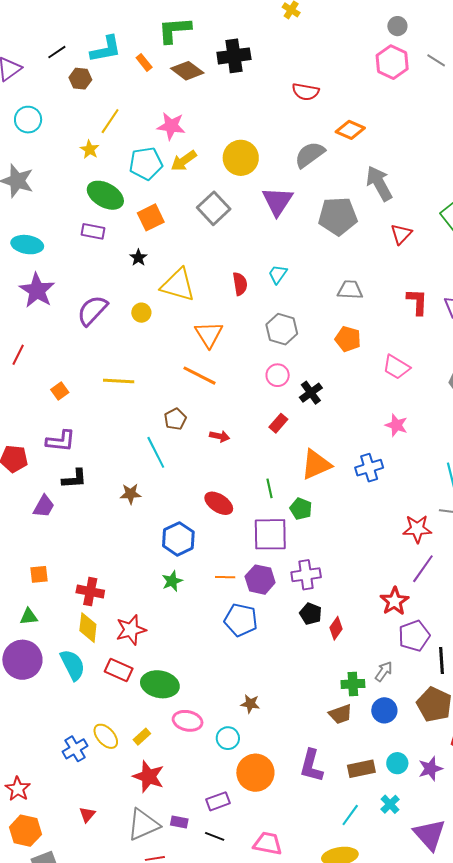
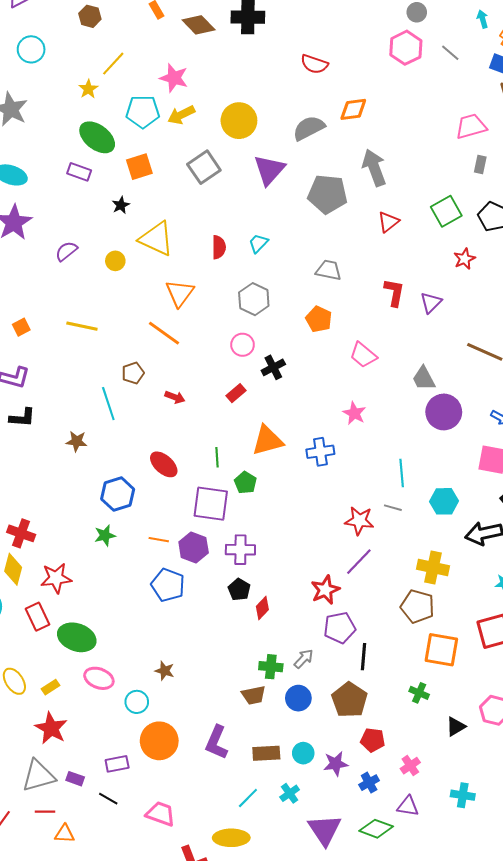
orange diamond: (350, 130) -> (353, 109), turned -40
purple semicircle: (92, 310) -> (66, 251), size x0.7
red rectangle: (119, 670) -> (37, 617), turned 32

